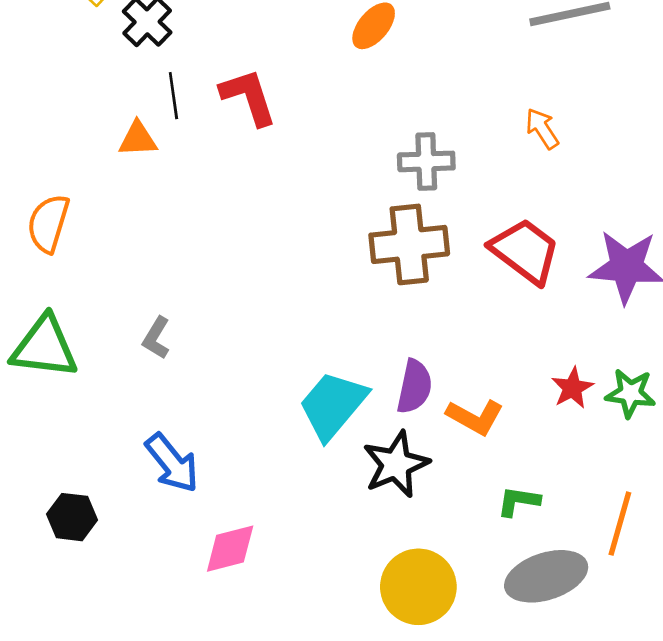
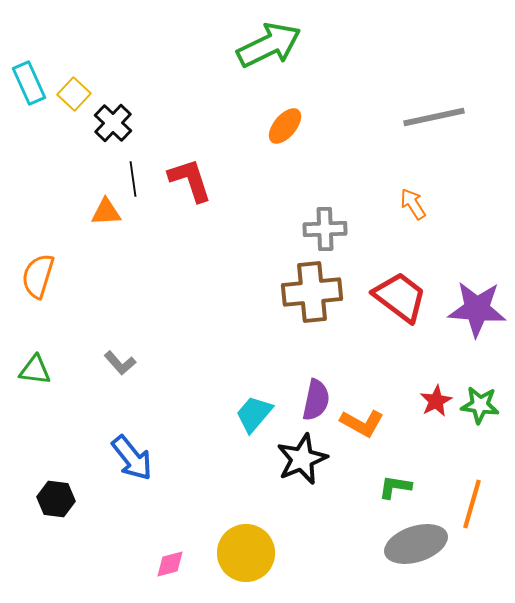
gray L-shape: (156, 338) -> (120, 363), turned -72
green triangle: (44, 347) -> (35, 370), size x0.6
cyan trapezoid: (333, 405) -> (254, 414), size x0.7
pink diamond: (230, 549) -> (170, 564), moved, size x0.7
yellow circle: (418, 587) -> (246, 553), moved

